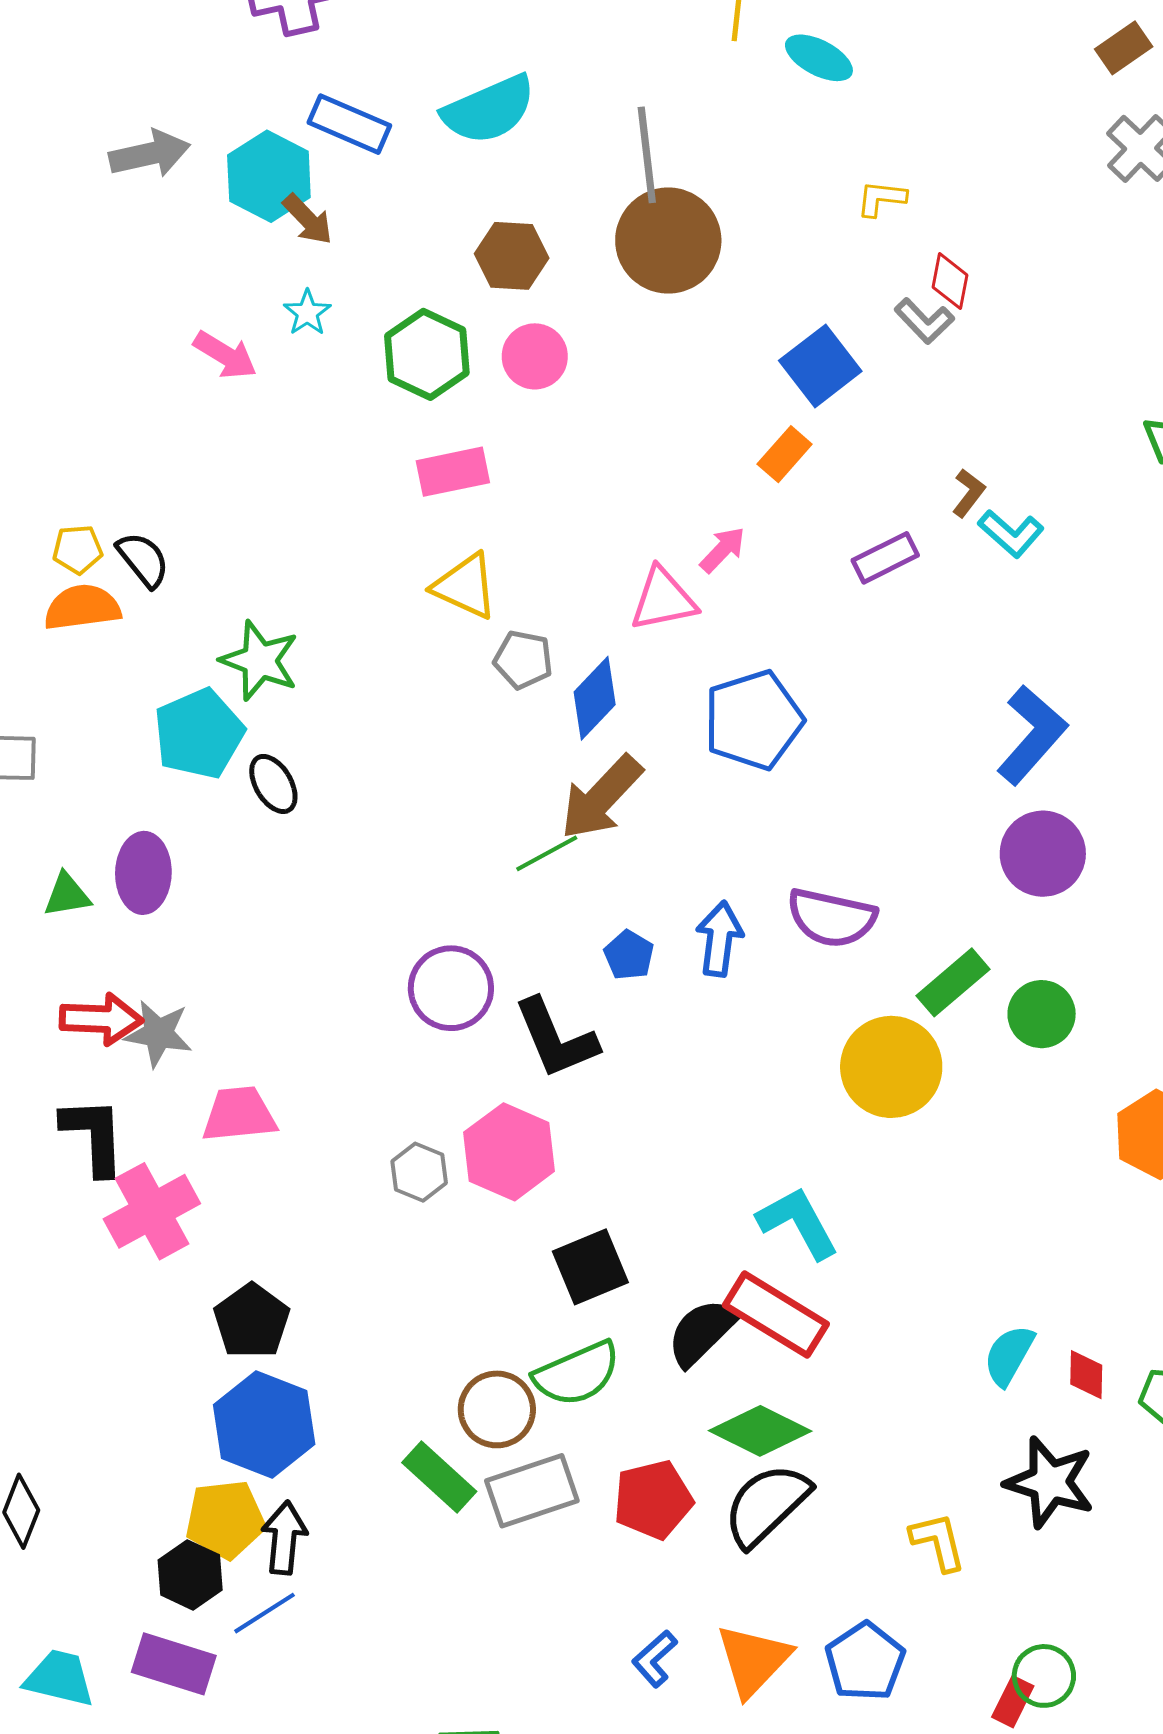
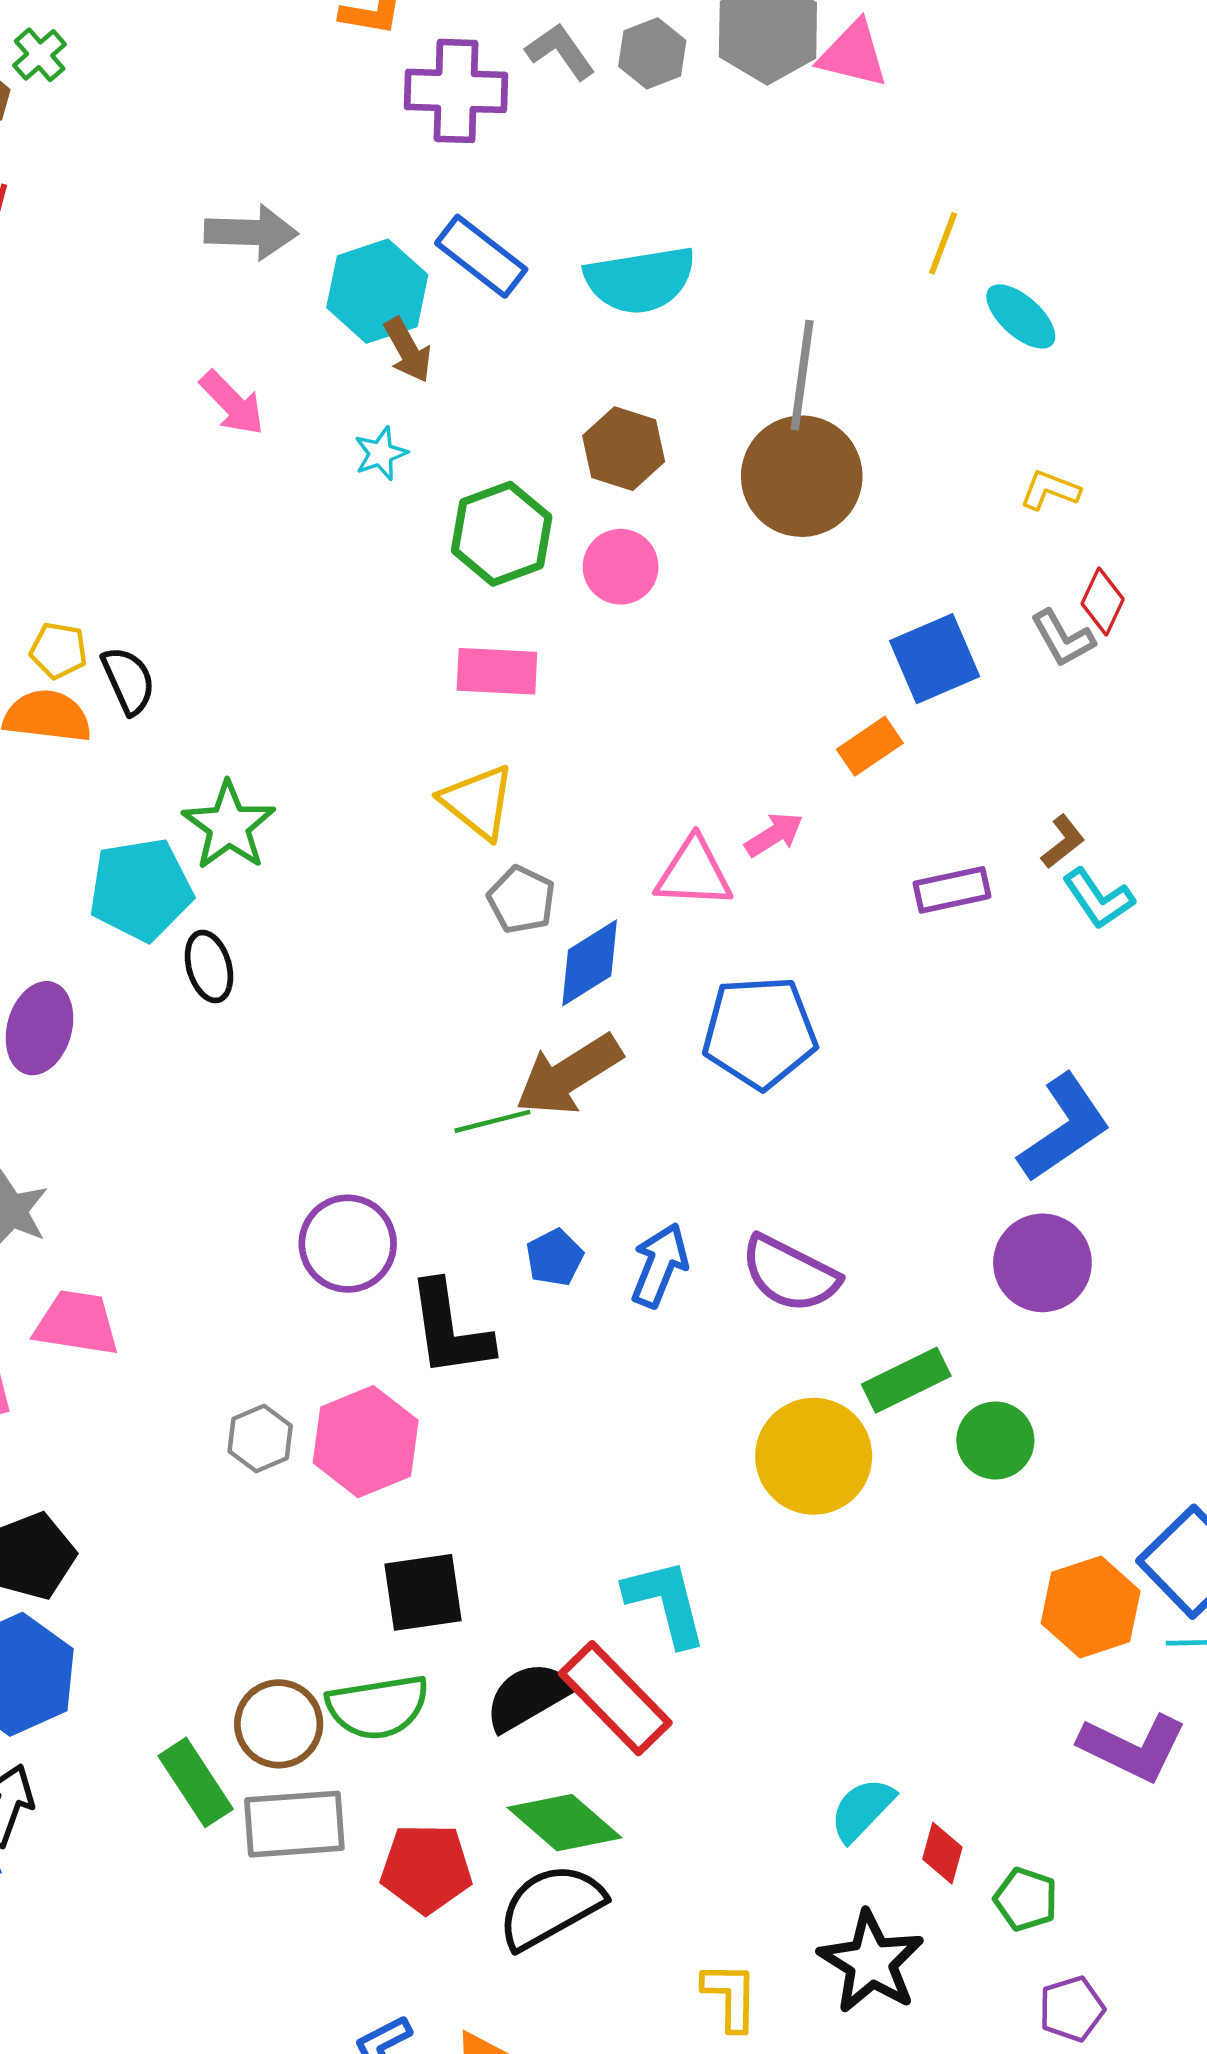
pink arrow: (225, 355) -> (232, 403), moved

